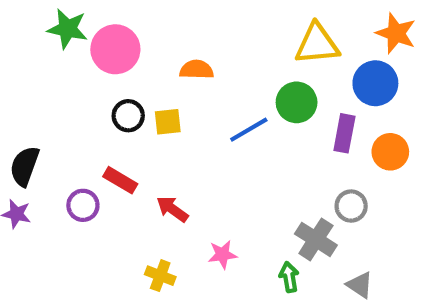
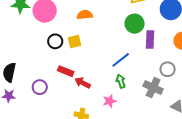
blue line: (249, 130) -> (121, 60), moved
purple rectangle: (344, 133) -> (150, 39), moved
red rectangle: (120, 180) -> (66, 71), moved
green arrow: (289, 277) -> (121, 81), moved

